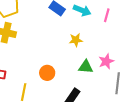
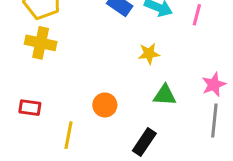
pink star: (106, 61) -> (214, 85), moved

